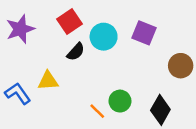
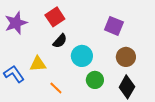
cyan circle: (104, 37) -> (82, 56), moved
brown circle: (181, 66) -> (126, 57), moved
orange line: (97, 111) -> (56, 88), moved

